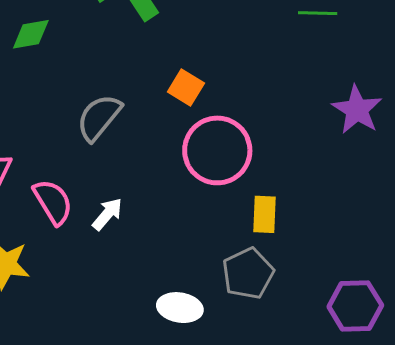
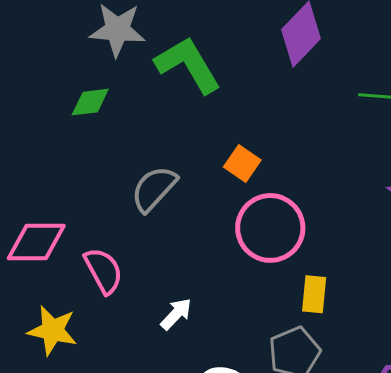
white arrow: (107, 214) -> (176, 314), moved

